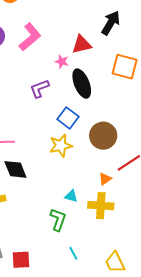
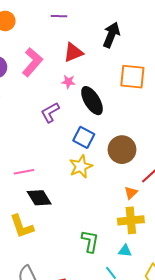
red triangle: (82, 44) -> (73, 52), moved
cyan triangle: (71, 196) -> (125, 251), moved

